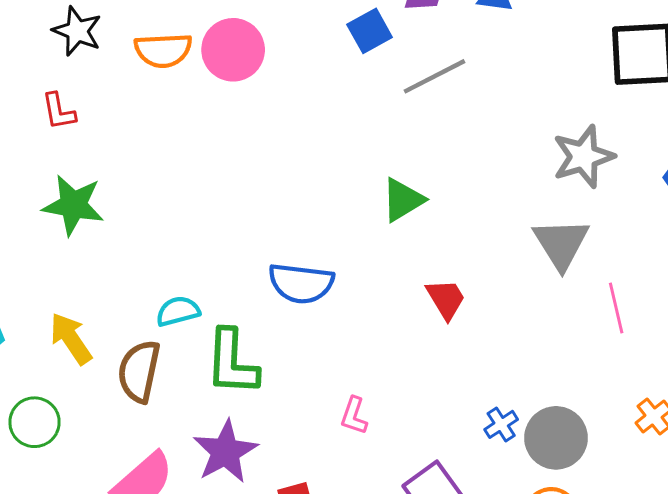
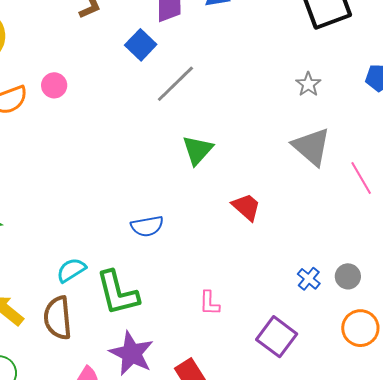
pink circle: (233, 50) -> (54, 85), size x0.6
gray line: (435, 76) -> (175, 84), moved
gray star: (583, 157) -> (308, 84), size x0.6
blue semicircle: (301, 283) -> (147, 226), size x0.7
gray circle: (556, 438) -> (348, 276), size x0.6

